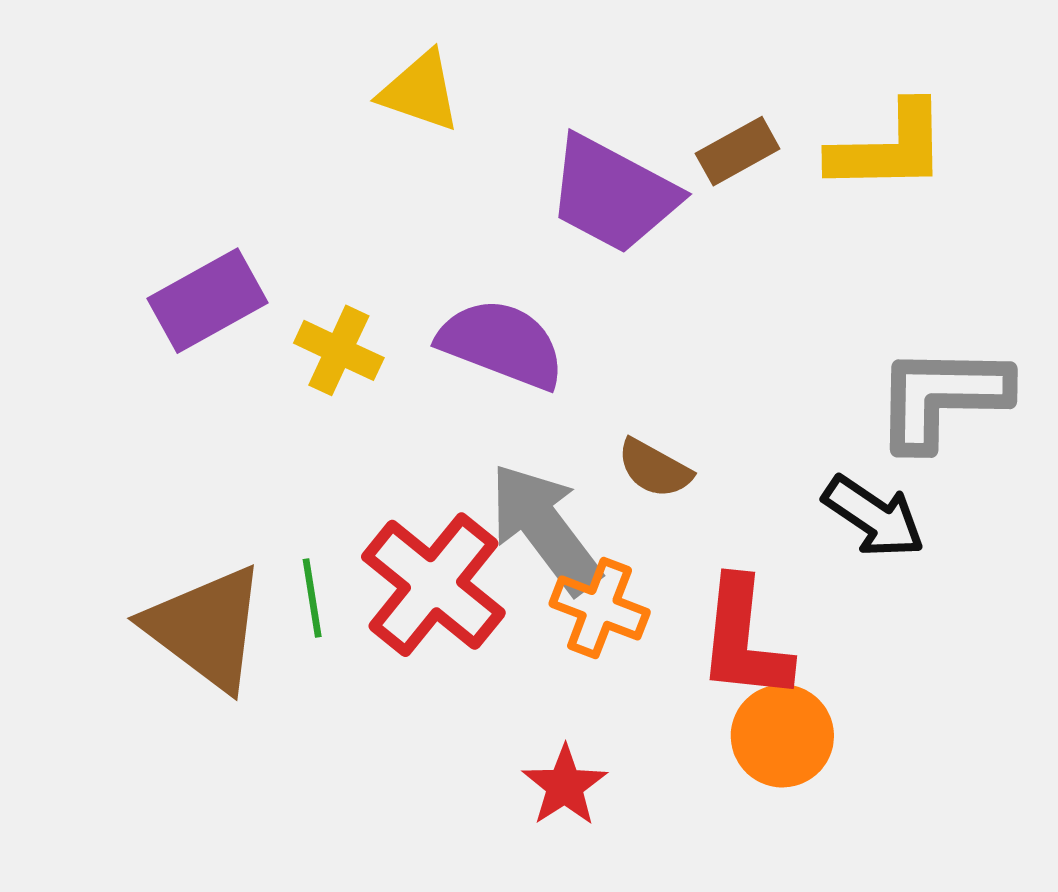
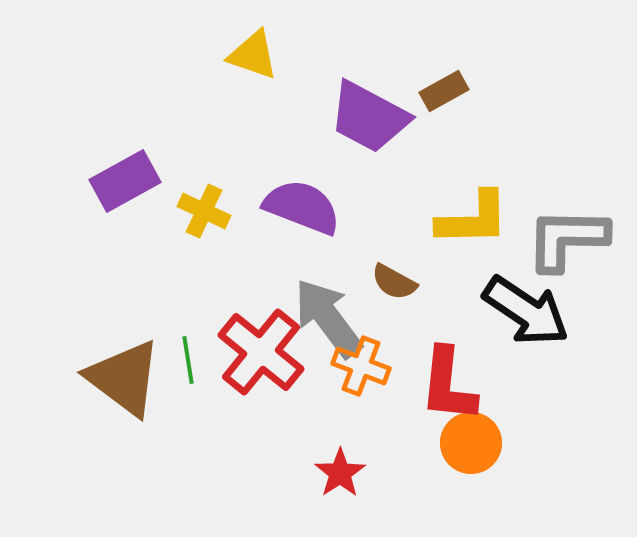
yellow L-shape: (889, 148) -> (473, 219), moved
black arrow: (874, 517) -> (526, 311), size x1.4

